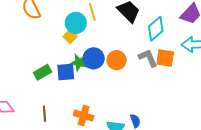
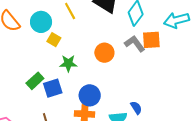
cyan circle: (76, 23) -> (41, 22), moved
blue circle: (94, 58) -> (90, 95), moved
blue square: (66, 72) -> (53, 88), moved

